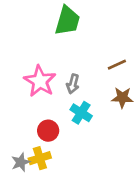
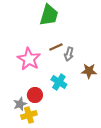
brown line: (117, 65) -> (56, 47), moved
gray arrow: (73, 84) -> (69, 54), moved
gray star: (21, 162) -> (20, 104), moved

